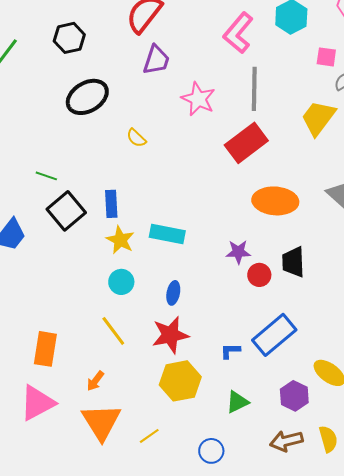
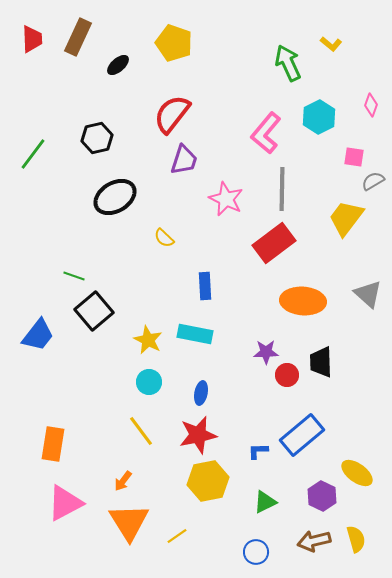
blue rectangle: (111, 204) -> (205, 286), moved
orange rectangle: (45, 349) -> (53, 444), moved
blue circle: (211, 451) -> (256, 552), moved

